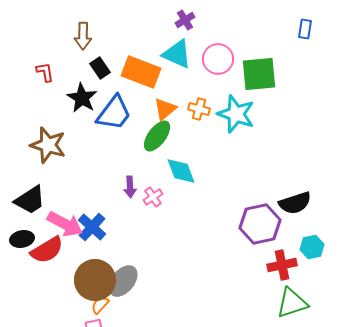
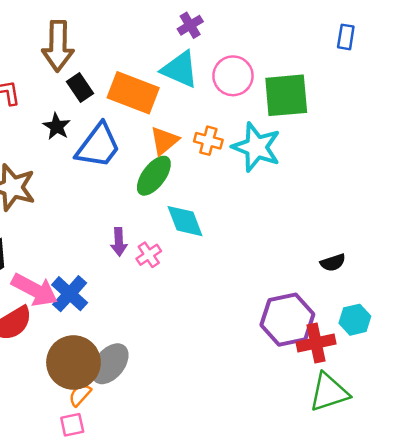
brown arrow: (83, 36) -> (58, 46), size x1.4
black star: (82, 98) -> (57, 126), size x0.7
black semicircle: (295, 203) -> (333, 263), size x0.6
purple hexagon: (260, 224) -> (287, 320), moved

